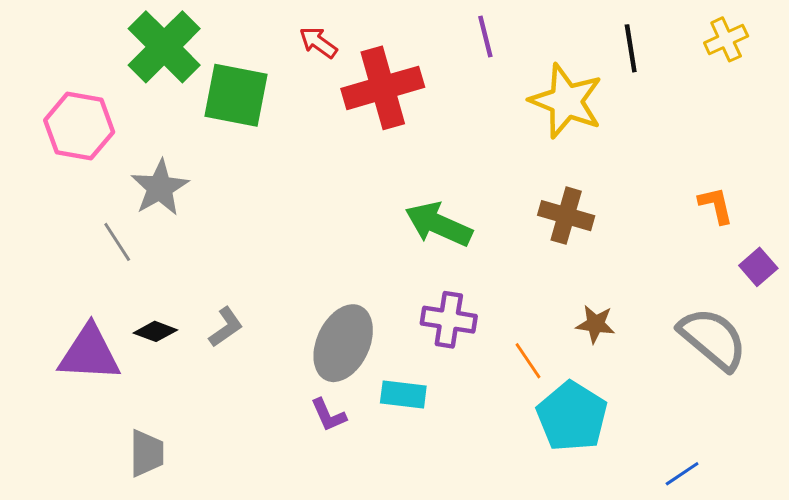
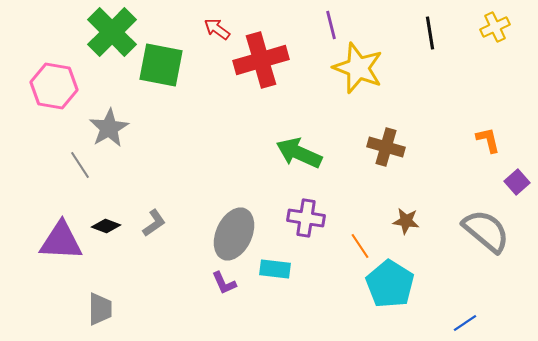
yellow star: (566, 101) -> (358, 68), moved

